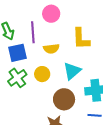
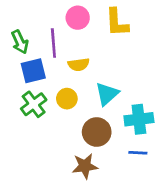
yellow L-shape: (81, 39) -> (117, 22), moved

